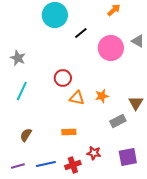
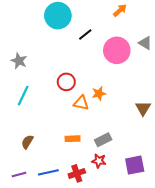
orange star: (102, 96) -> (99, 93), moved
gray rectangle: (118, 121) -> (103, 140), moved

